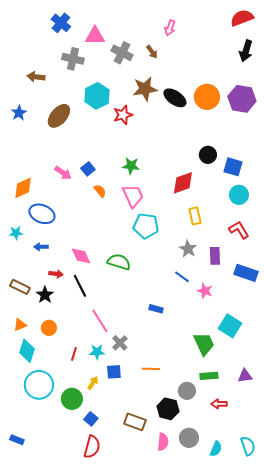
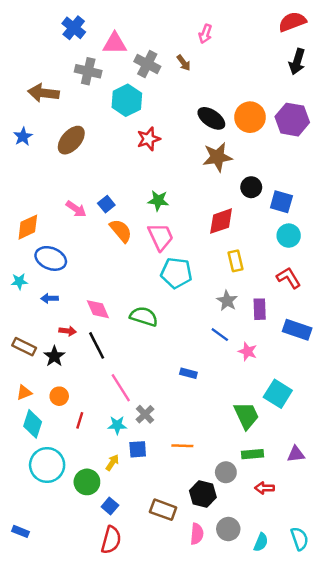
brown arrow: (36, 77) -> (43, 93), size x1.4
brown star: (145, 89) -> (217, 157), moved
cyan hexagon: (97, 96) -> (127, 100), moved
orange semicircle: (100, 191) -> (121, 231), size x1.5
red line: (74, 354) -> (80, 420), moved

